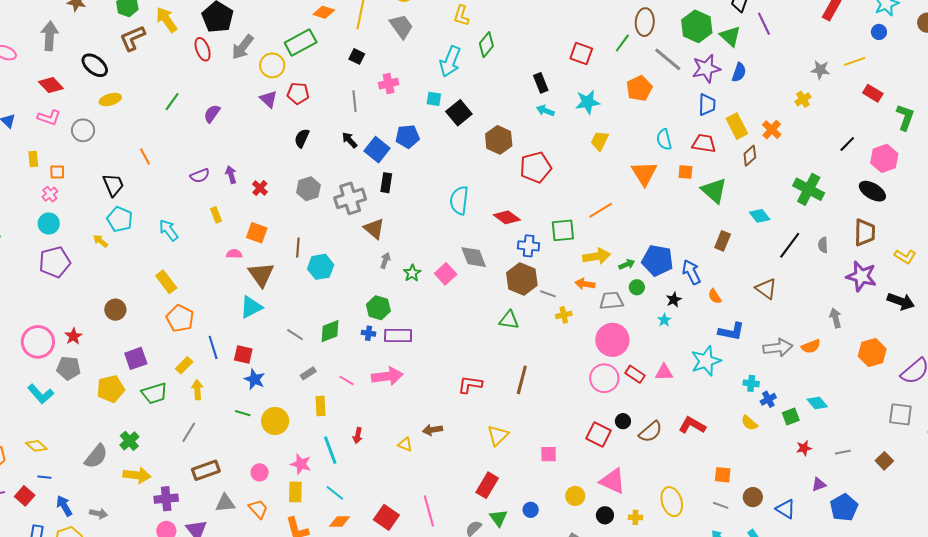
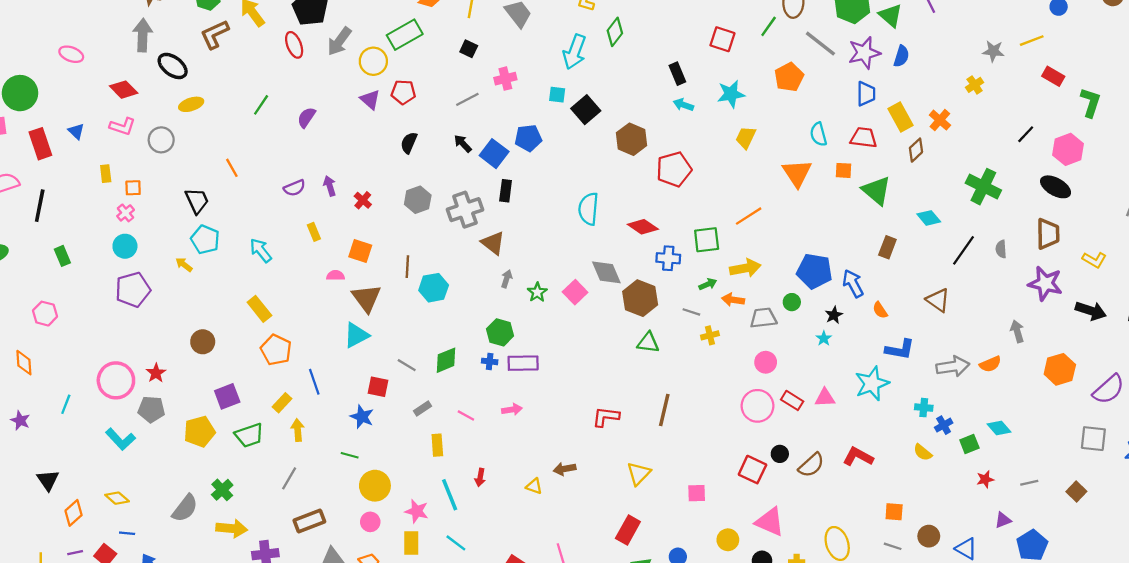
gray arrow: (50, 36) -> (143, 35), moved
gray line: (355, 101) -> (467, 99), turned 70
green arrow: (627, 264) -> (708, 284), moved
brown hexagon: (522, 279) -> (640, 298), moved
pink circle: (612, 340) -> (766, 362), size x0.6
red square: (243, 355) -> (378, 387), moved
pink arrow: (387, 376) -> (512, 410), size x0.6
yellow circle: (275, 421) -> (375, 486), moved

